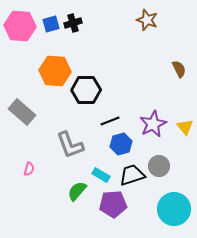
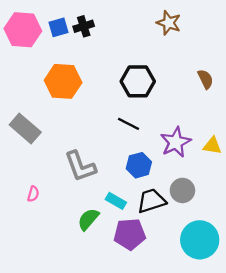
black hexagon: (86, 90) -> (138, 81), moved
black line: (110, 121) -> (129, 124), moved, turned 48
yellow triangle: (185, 127) -> (212, 146), turned -42

